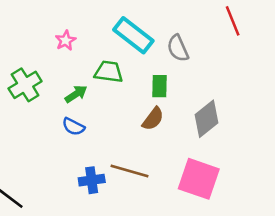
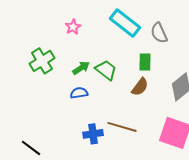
green trapezoid: (109, 72) -> (106, 70), moved, turned 30
blue semicircle: (73, 127) -> (79, 93), turned 144

